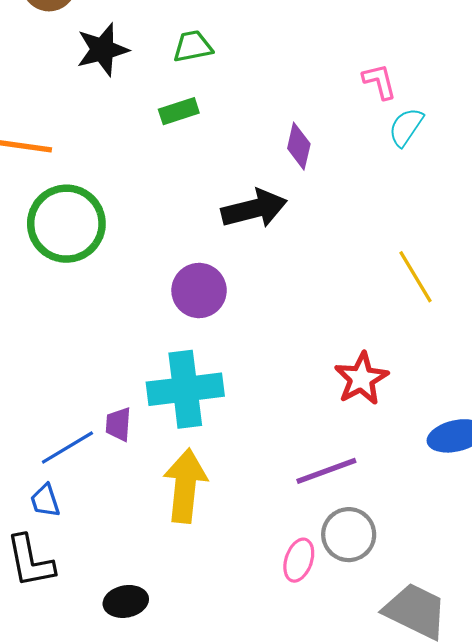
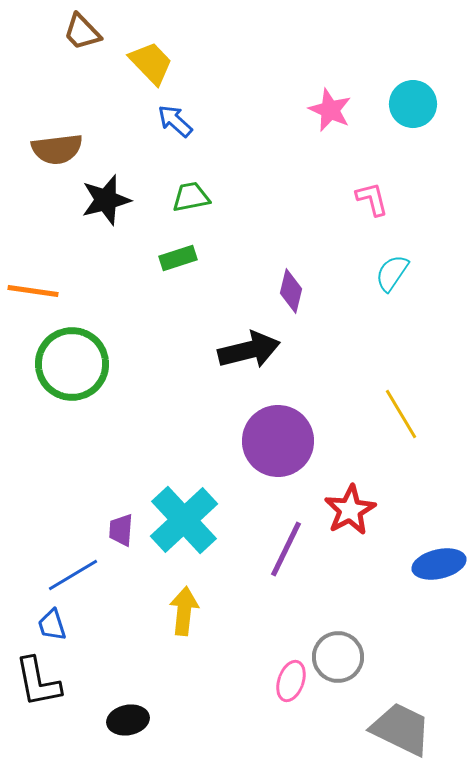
pink L-shape: (379, 81) -> (372, 199), moved
purple circle: (199, 290) -> (278, 441), moved, size x1.4
cyan cross: (185, 389) -> (184, 520), turned -36
purple trapezoid: (118, 424) -> (121, 530), moved
purple line: (326, 471) -> (286, 549), moved, turned -44
yellow arrow: (185, 486) -> (184, 611), size x0.7

